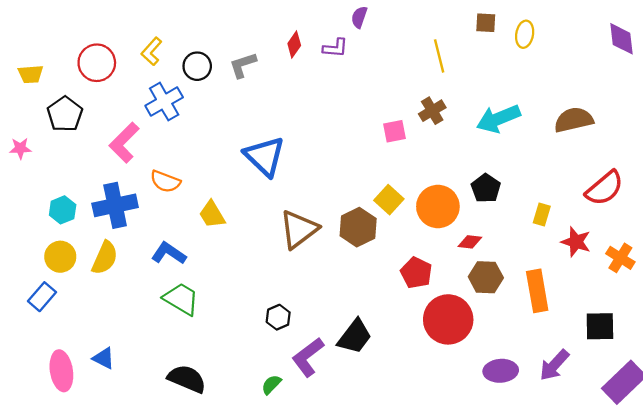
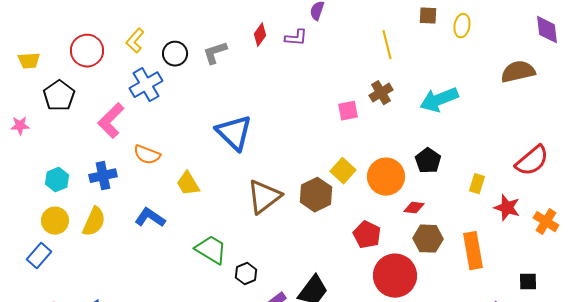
brown semicircle: (574, 120) -> (518, 72), moved
blue cross: (115, 205) -> (103, 176), size x0.7
green trapezoid: (181, 299) -> (211, 250), moved
black square: (600, 326) -> (528, 282), size x0.7

